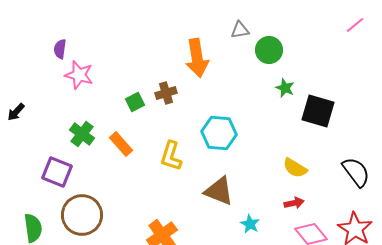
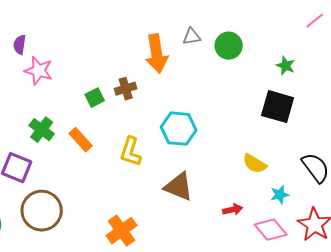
gray triangle: (240, 30) -> (192, 37), moved
green star: (285, 88) -> (286, 66), moved
red arrow: (294, 203) -> (233, 210), moved
cyan star: (250, 224) -> (280, 195), moved, turned 30

